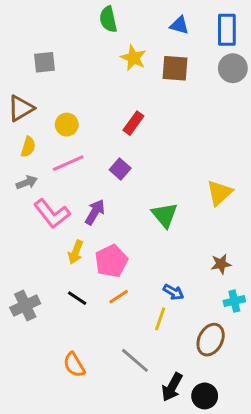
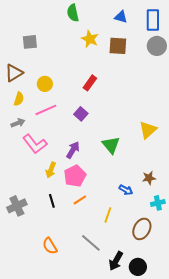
purple arrow: (95, 212) -> (73, 150), moved
blue arrow: (174, 292) -> (126, 190), moved
black line: (77, 298) -> (52, 201), turned 40

